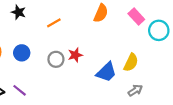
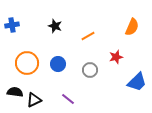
red star: (75, 55) -> (116, 57), moved
purple line: (20, 90) -> (68, 99), moved

